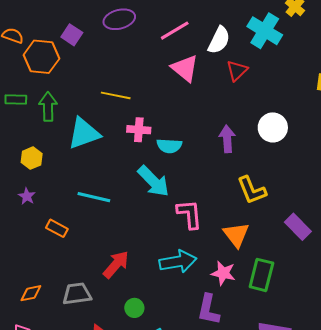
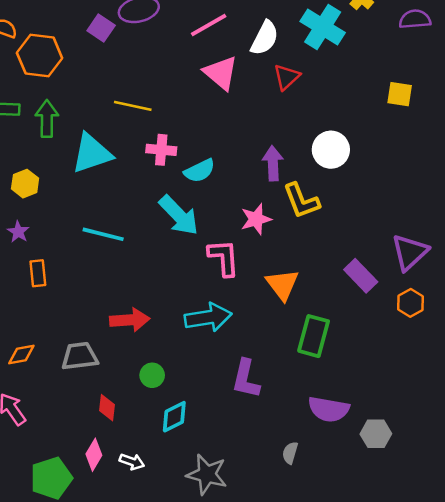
purple square: (72, 35) -> (101, 28), moved
cyan semicircle: (169, 146) -> (200, 171), turned -30
yellow L-shape: (252, 190) -> (301, 201), moved
orange rectangle: (57, 228) -> (38, 273), moved, turned 55
red arrow: (116, 264) -> (130, 320), turned 44
pink star: (223, 273) -> (256, 219), moved, turned -30

